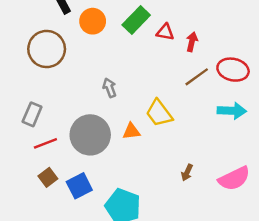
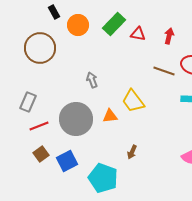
red arrow: (192, 42) -> (169, 36), moved
brown line: (197, 77) -> (164, 71), turned 55
brown arrow: (187, 172) -> (132, 152), moved

